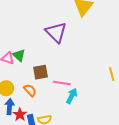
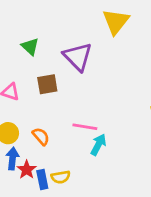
green triangle: (19, 55) -> (30, 47), moved
brown square: (41, 72) -> (47, 84), moved

